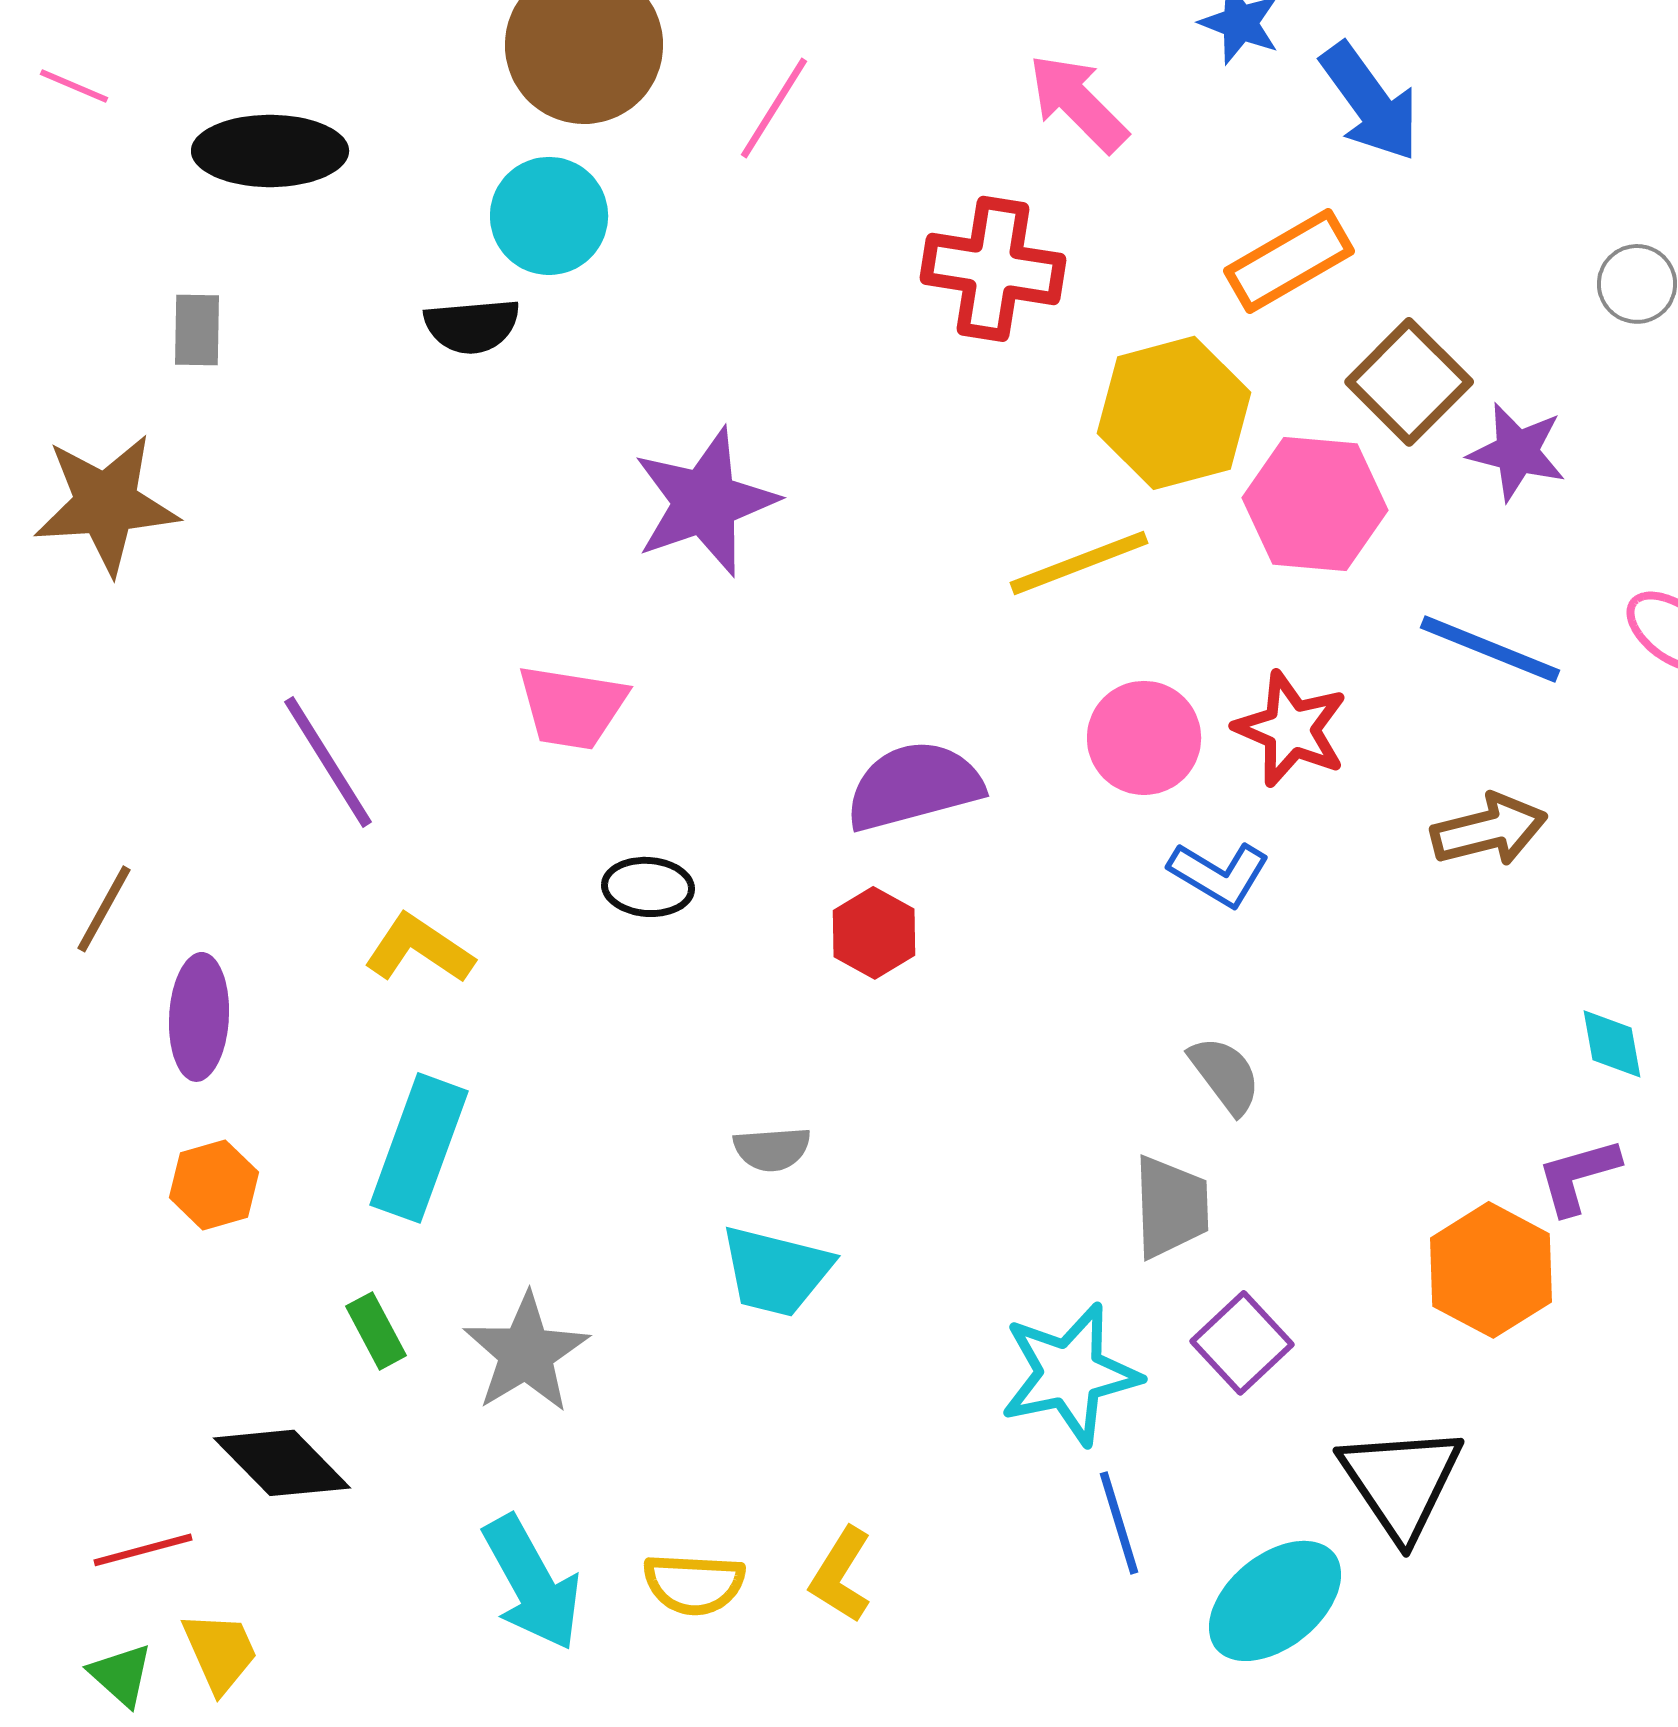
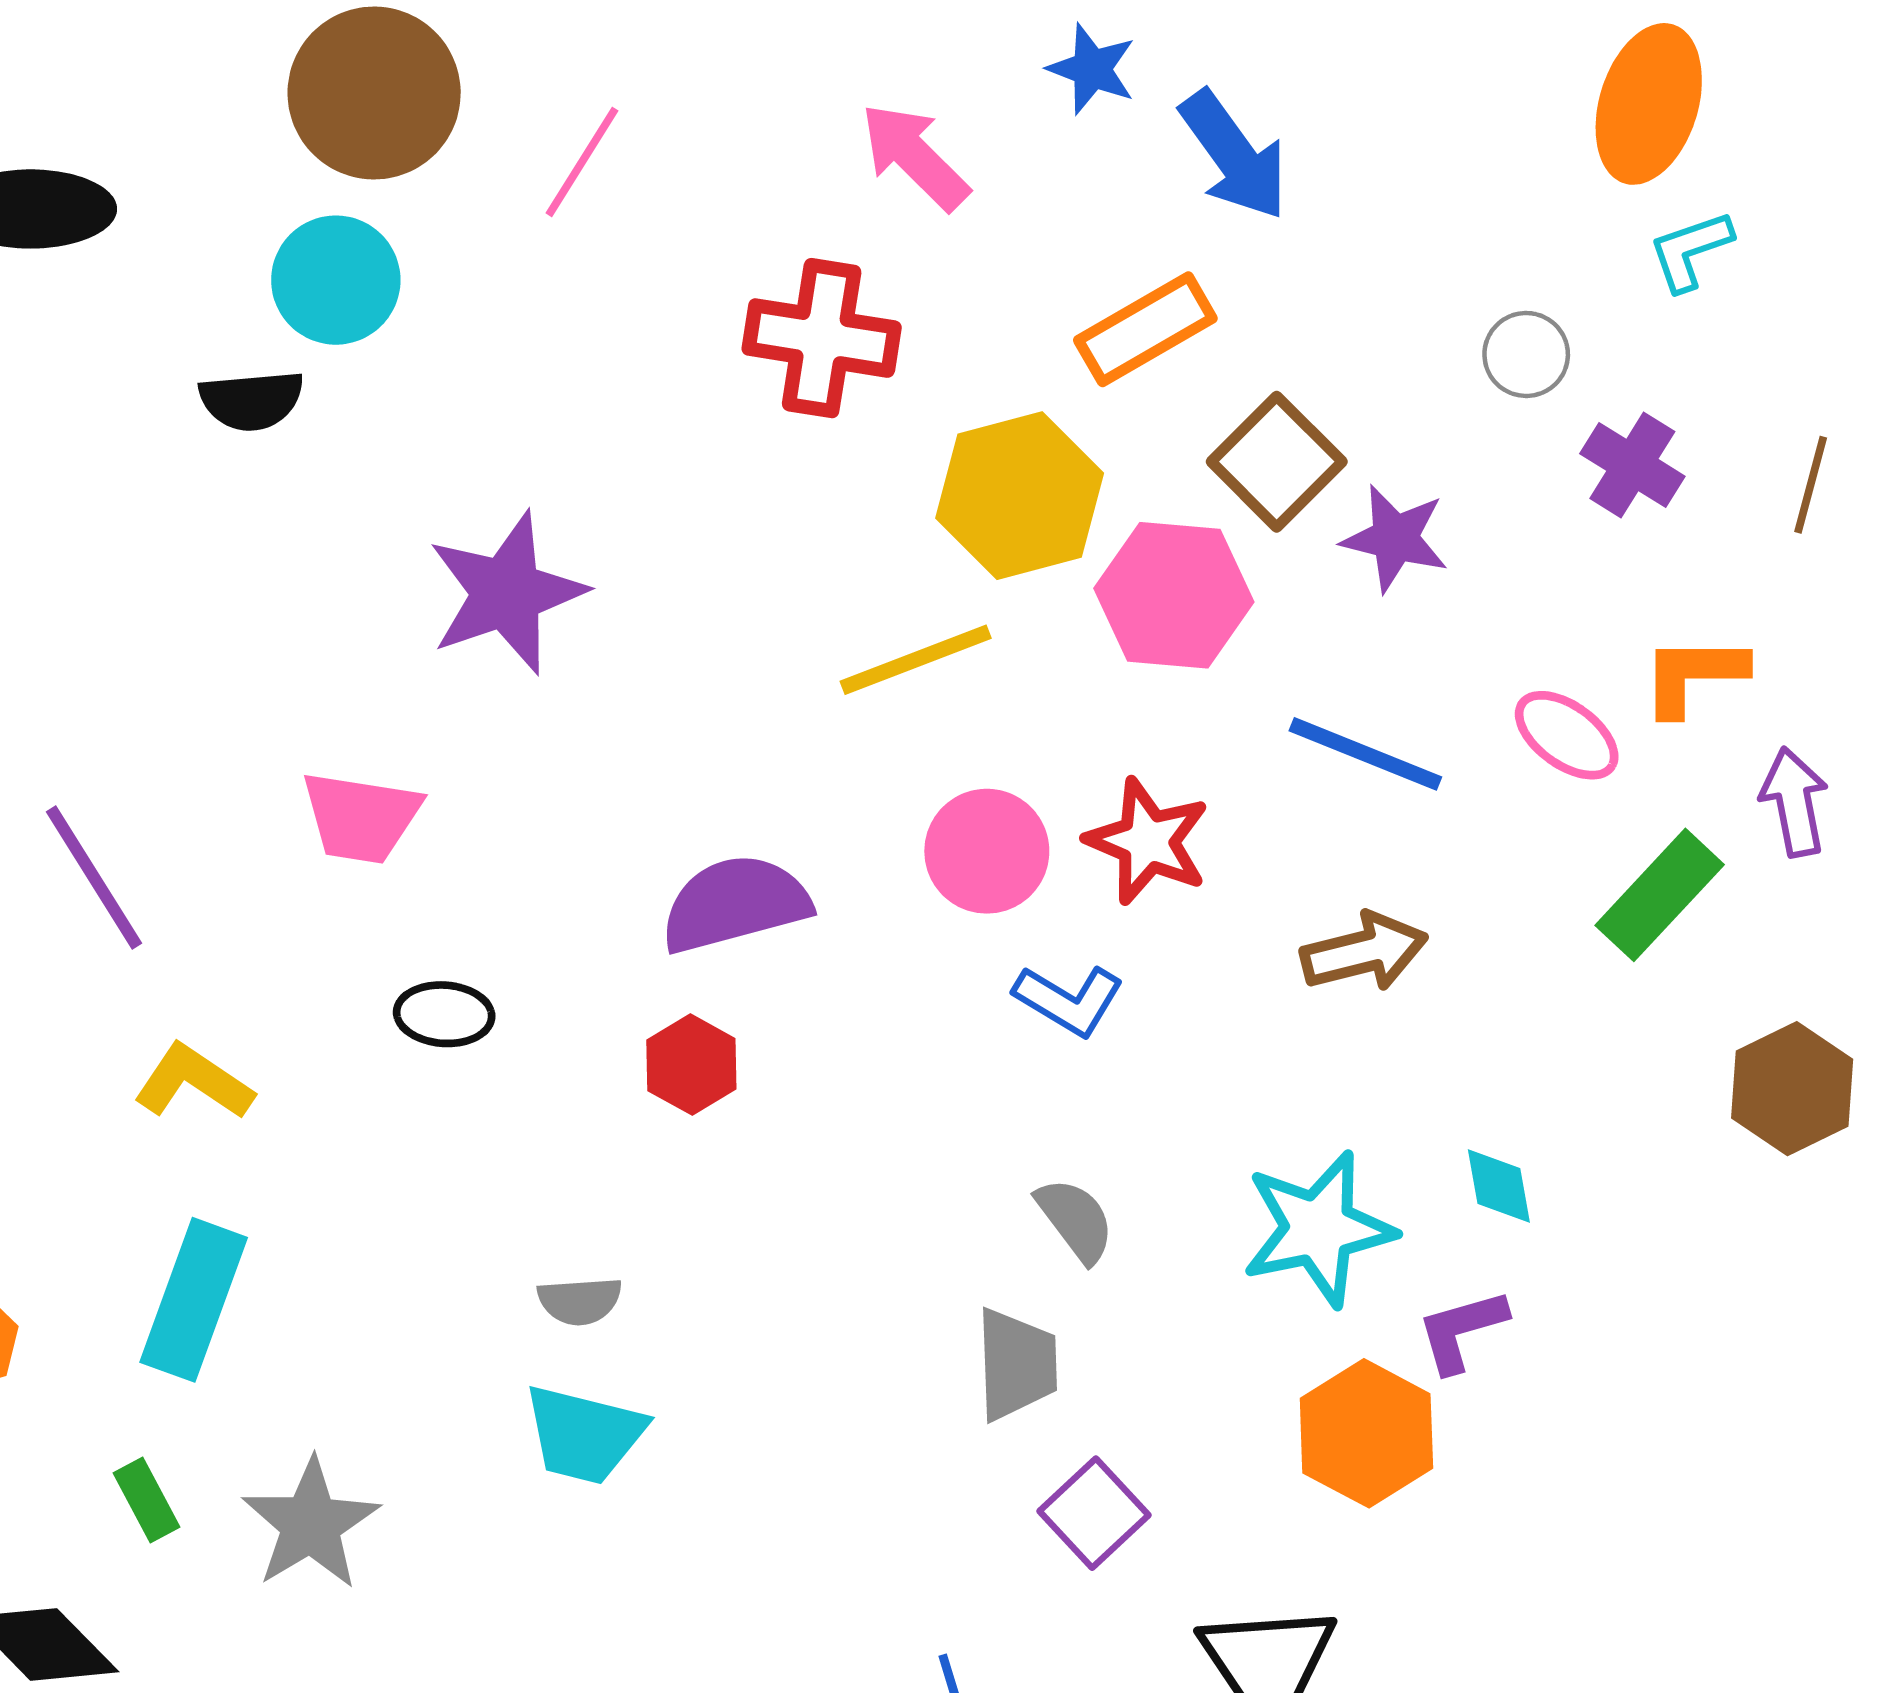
cyan star: (1070, 1374) -> (1318, 1229), moved

